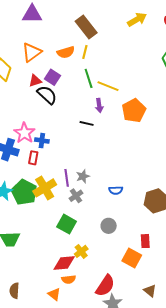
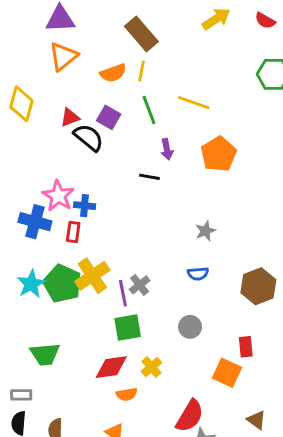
orange triangle: (32, 52) -> (63, 56), moved
purple square: (53, 77) -> (109, 117), moved
yellow line: (108, 86) -> (194, 103), moved
gray star: (83, 176) -> (205, 231), moved
purple line: (67, 178) -> (123, 293), moved
green square: (67, 224) -> (128, 328), turned -36
red diamond: (64, 263) -> (111, 367), moved
orange semicircle: (69, 279) -> (127, 394), moved

